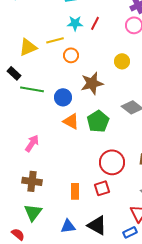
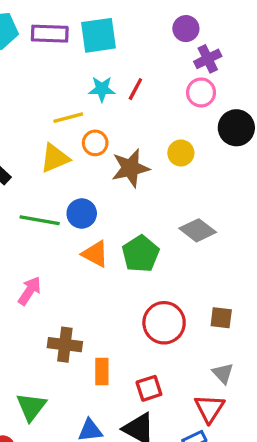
yellow triangle: (28, 47) -> (55, 158), moved
brown star: (92, 83) -> (130, 168), moved
green line: (32, 89) -> (40, 220), moved
brown cross: (32, 181) -> (65, 345), moved
red square: (102, 188) -> (149, 388), moved

